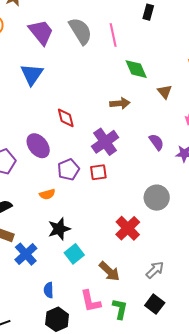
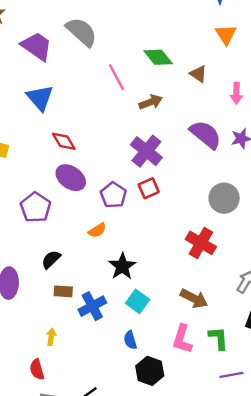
pink line: (113, 35) -> (117, 77), moved
red diamond: (66, 118) -> (64, 141), moved
purple semicircle: (156, 142) -> (205, 134), size x1.6
blue cross: (26, 254) -> (92, 306), turned 30
cyan square: (74, 254) -> (138, 301), moved
pink L-shape: (91, 301) -> (182, 339), turned 45

